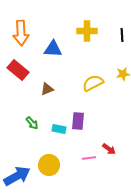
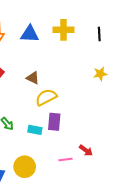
blue triangle: (53, 49) -> (30, 34), moved
yellow semicircle: (93, 83) -> (46, 97), moved
brown triangle: (47, 89) -> (33, 78), moved, turned 48

